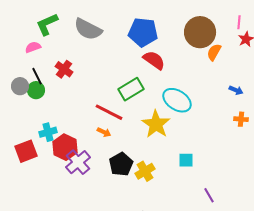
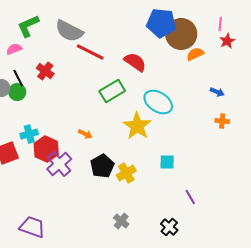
blue pentagon: (143, 32) -> (161, 23), moved
orange semicircle: (214, 52) -> (195, 54), turned 36
red line: (109, 112) -> (90, 52), moved

